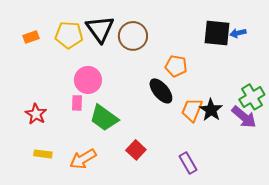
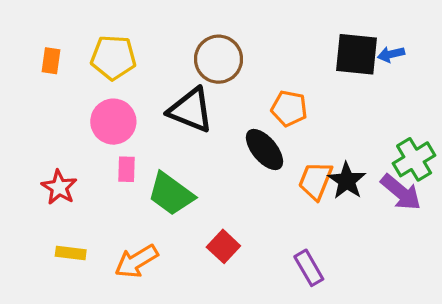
black triangle: (100, 29) -> (191, 110), moved, turned -32
orange rectangle: (31, 37) -> (51, 61), turned -63
pink circle: (88, 80) -> (113, 122), moved

